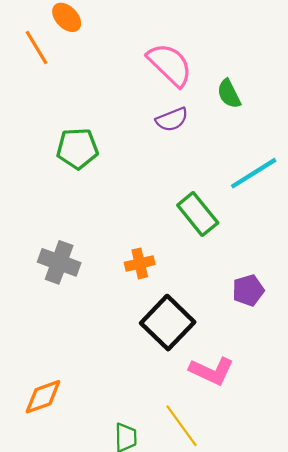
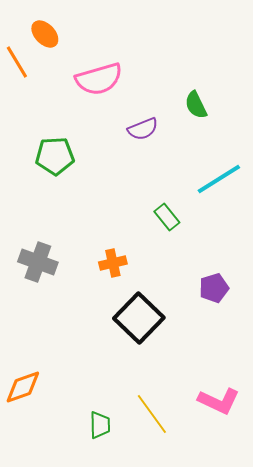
pink semicircle: (170, 65) -> (99, 79), moved, turned 120
green rectangle: (198, 214) -> (167, 217), size x0.7
pink L-shape: (212, 371) -> (219, 401), moved

